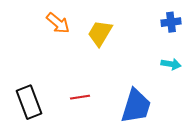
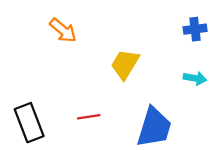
yellow trapezoid: (100, 33) -> (125, 64), moved

